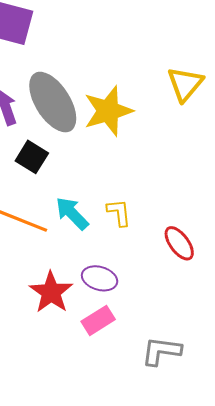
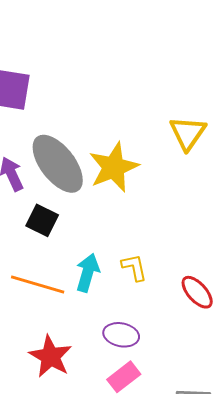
cyan arrow: (72, 213) -> (88, 273), turned 66
red star: (51, 292) -> (50, 356), moved

